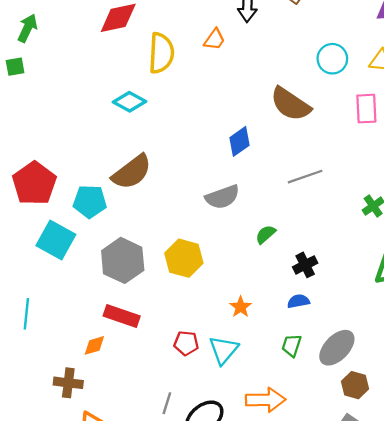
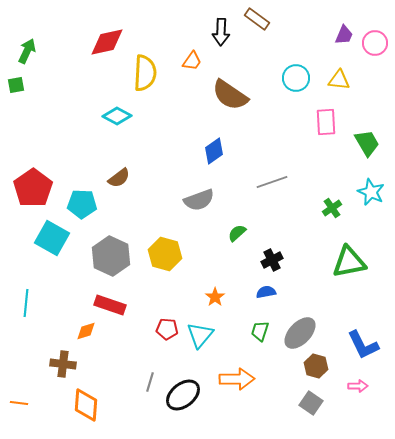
brown semicircle: (290, 104) -> (230, 95), moved
brown semicircle: (132, 172) -> (119, 178), size x0.6

